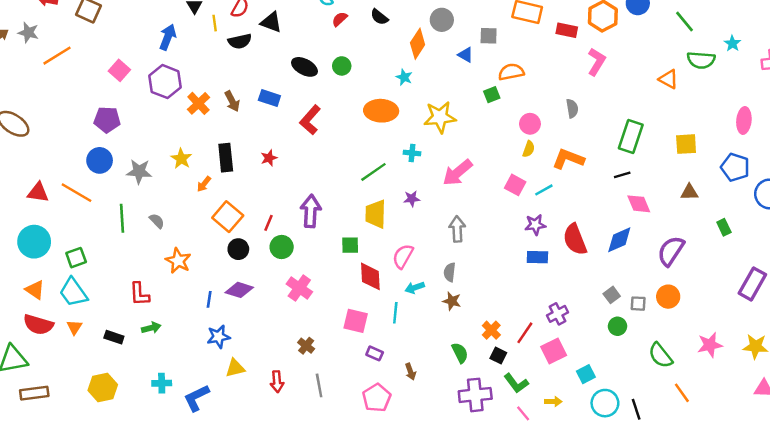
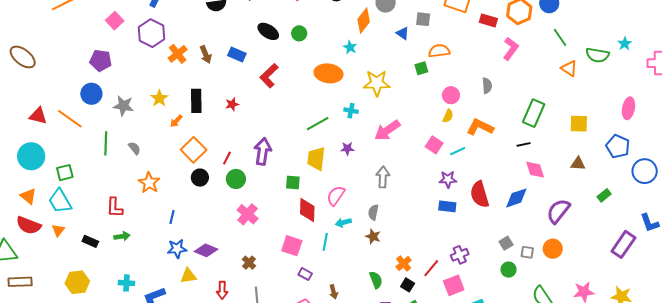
green line: (685, 22) -> (560, 37), moved
green rectangle: (724, 227) -> (604, 195), turned 72
purple diamond: (239, 290) -> (206, 250), moved

